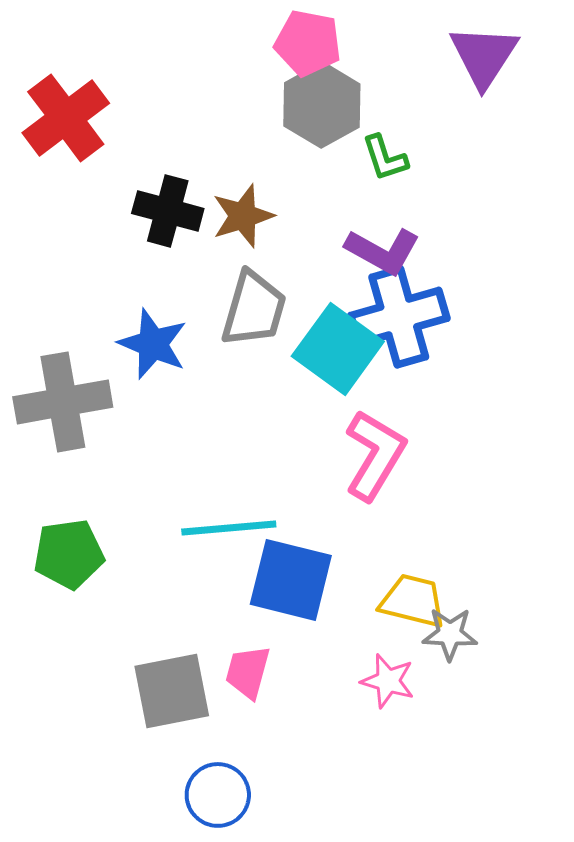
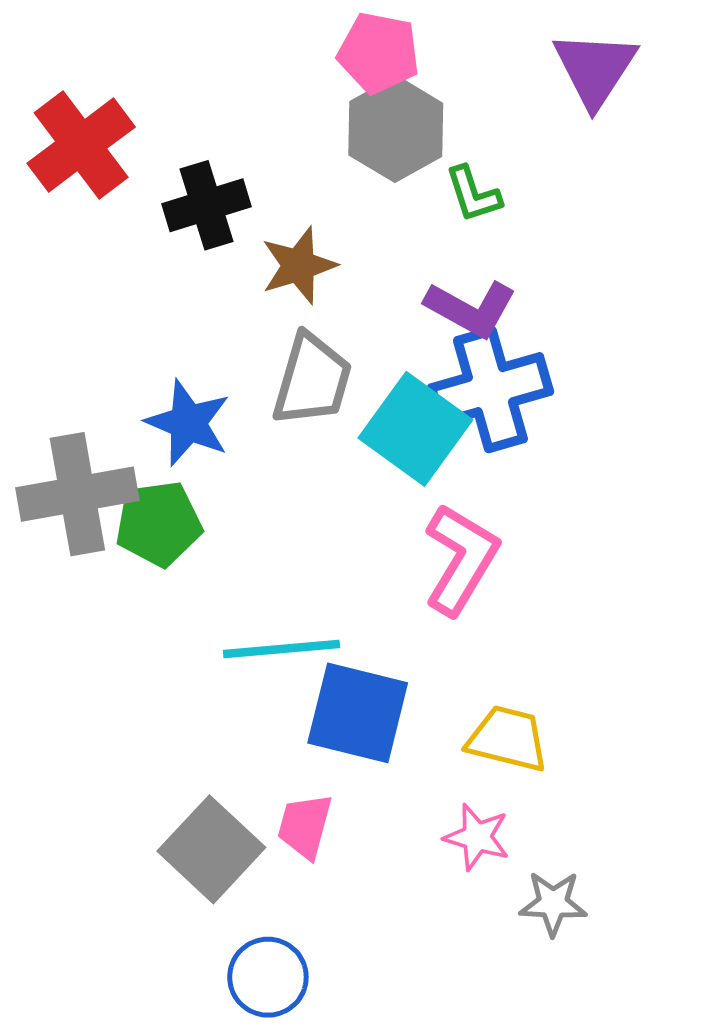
black cross: (168, 211) -> (206, 205), moved, turned -32
green pentagon: (69, 554) -> (159, 524), moved
gray star: (450, 634) -> (553, 903), moved
gray square: (172, 691) -> (211, 849), turned -36

